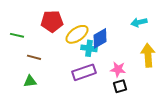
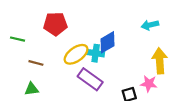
yellow ellipse: (77, 34) -> (76, 54), moved
pink star: (118, 69) -> (149, 84), moved
purple rectangle: (84, 72) -> (90, 79), turned 55

